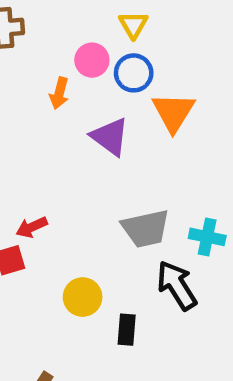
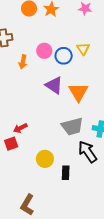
yellow triangle: (133, 25) -> (83, 49), moved
orange arrow: (59, 93) -> (23, 62), moved
orange triangle: (173, 112) -> (78, 92), moved

